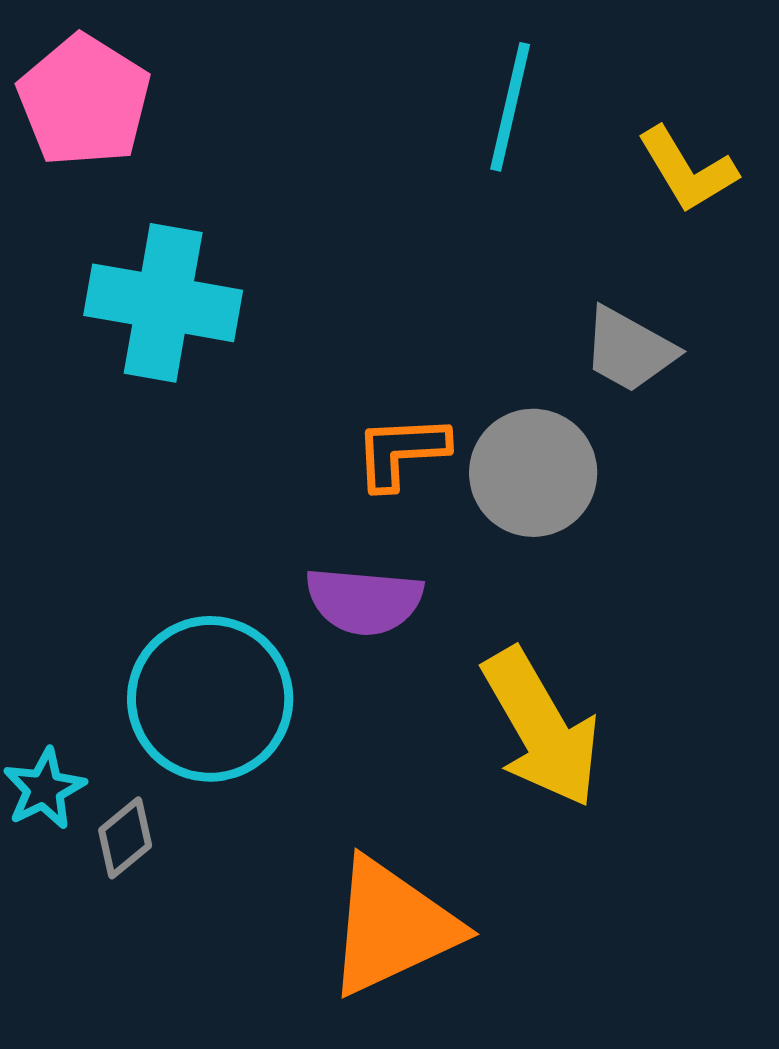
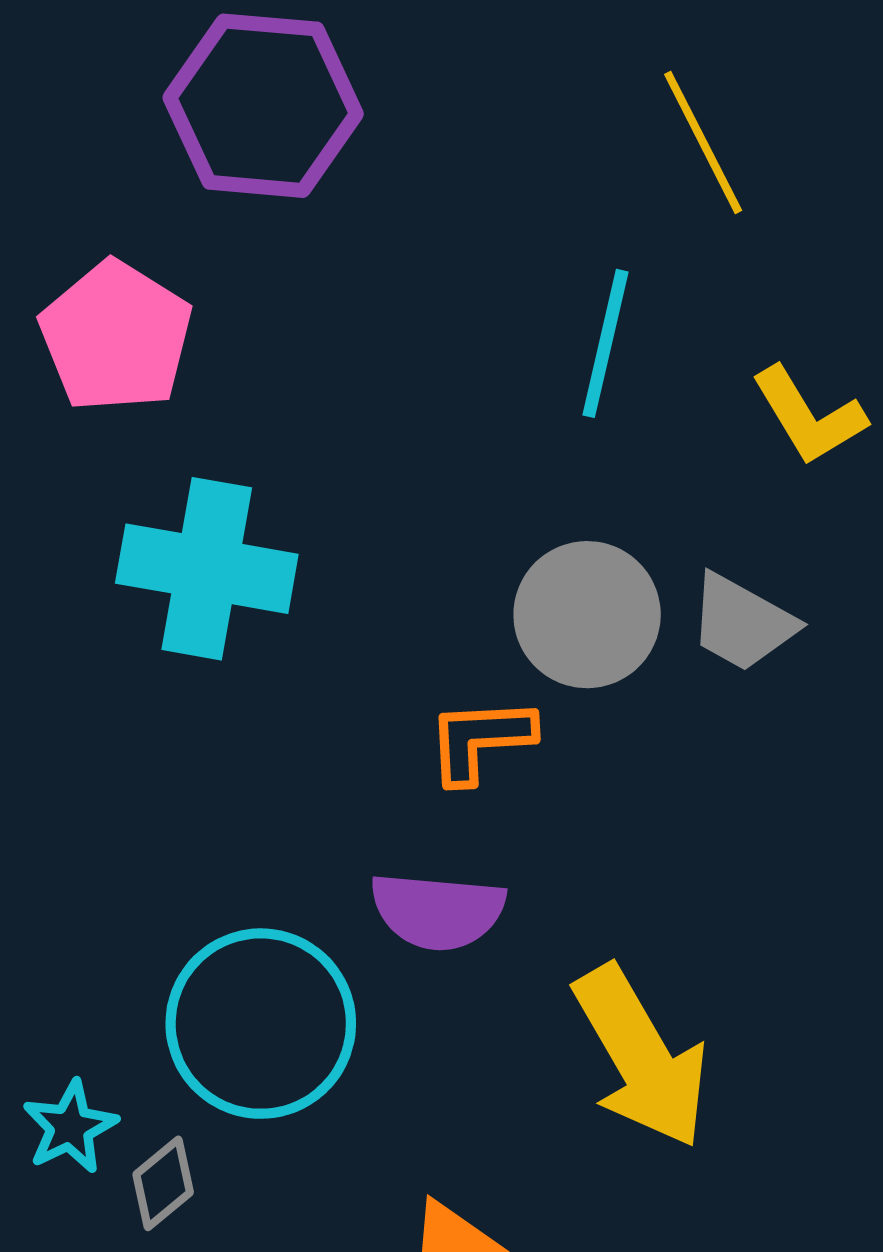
gray circle: (533, 473) -> (587, 615), moved

